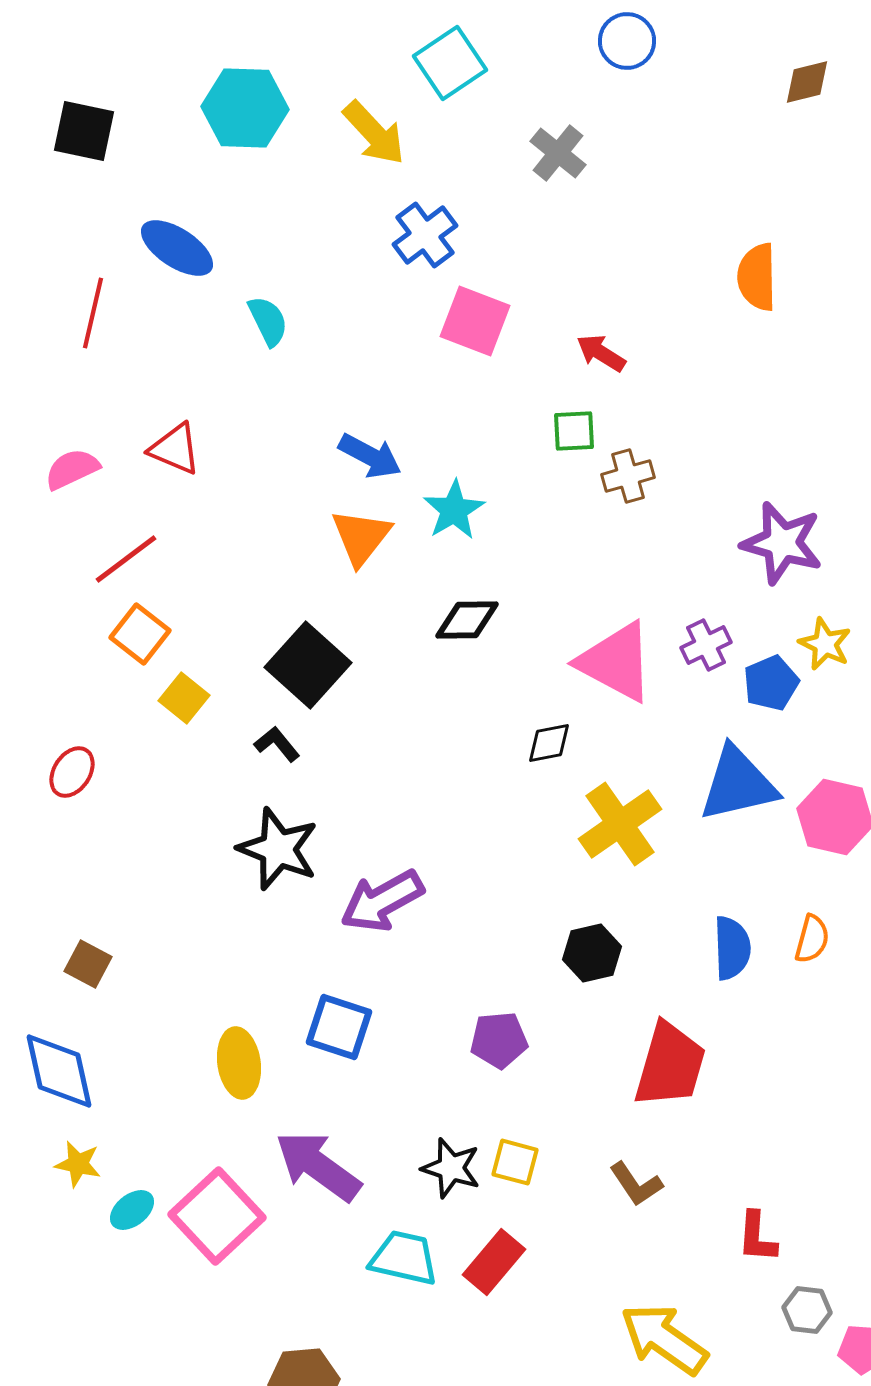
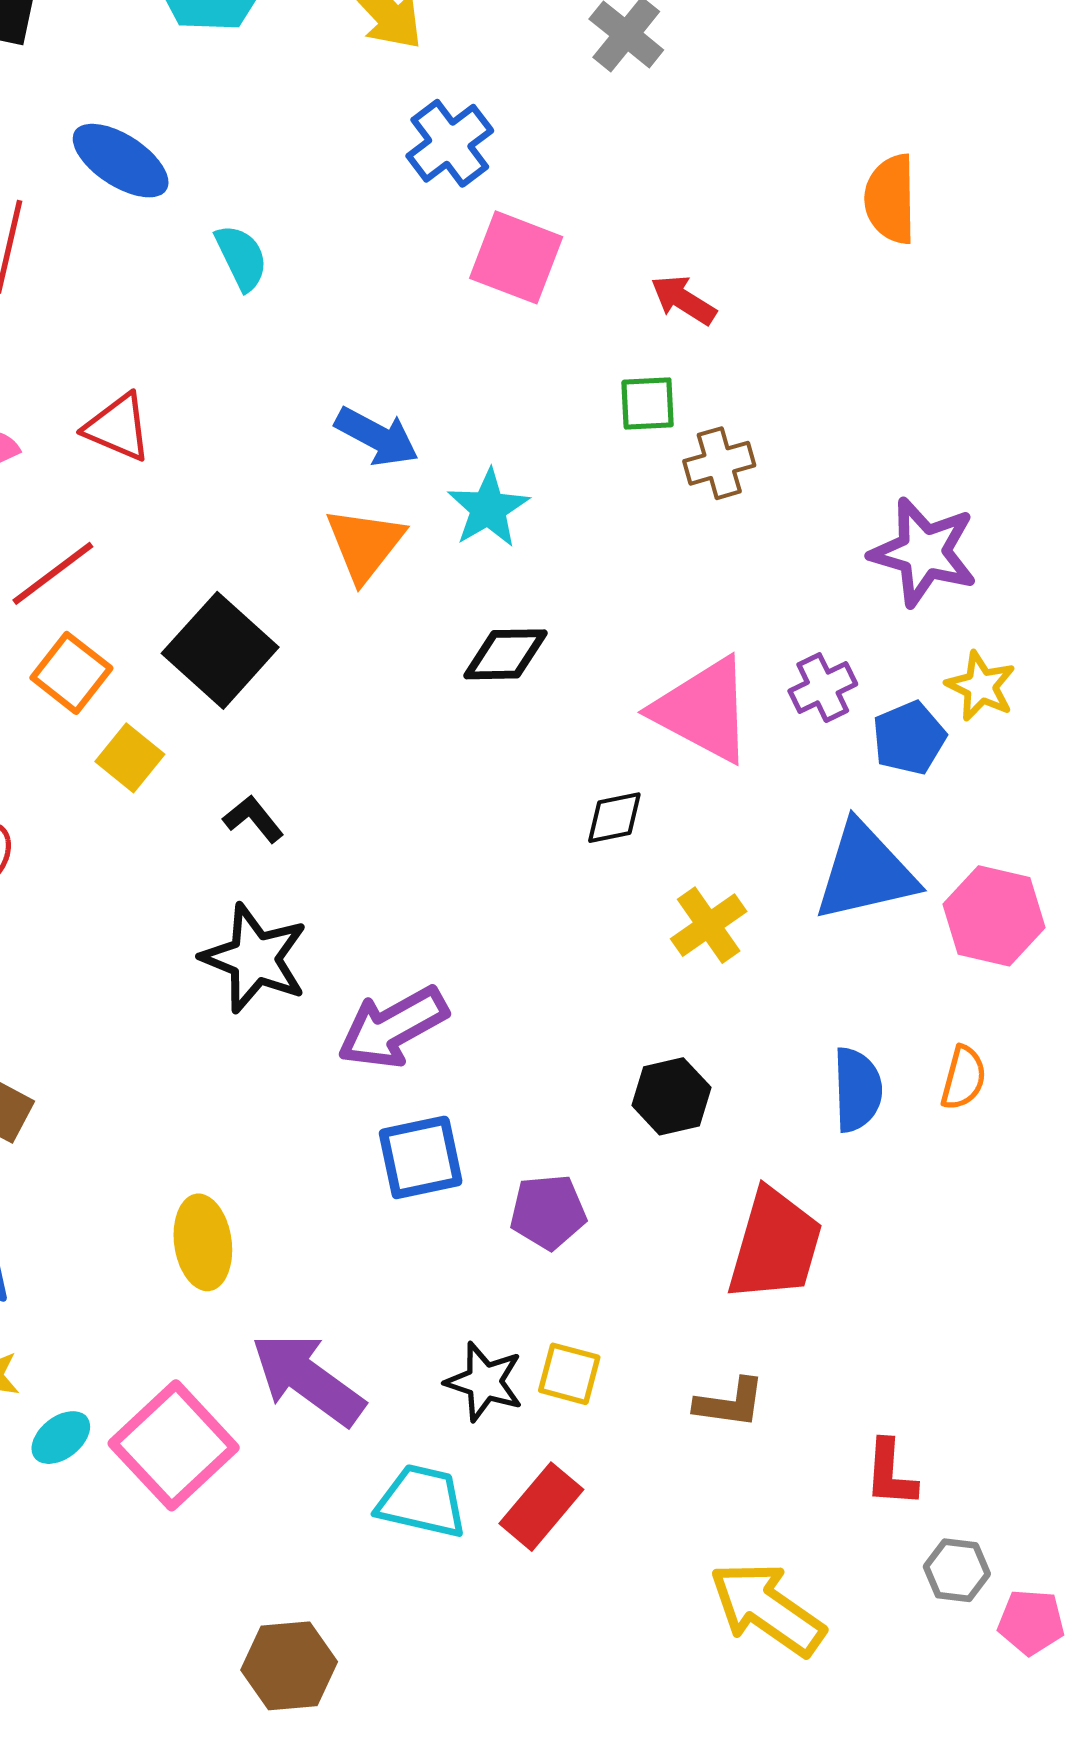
black square: (308, 665) -> (220, 650), moved
yellow cross: (620, 824) -> (709, 925), size x0.7
blue square: (339, 1027) -> (421, 1157), moved, turned -30
brown L-shape: (636, 1184) -> (730, 1403), turned -48

